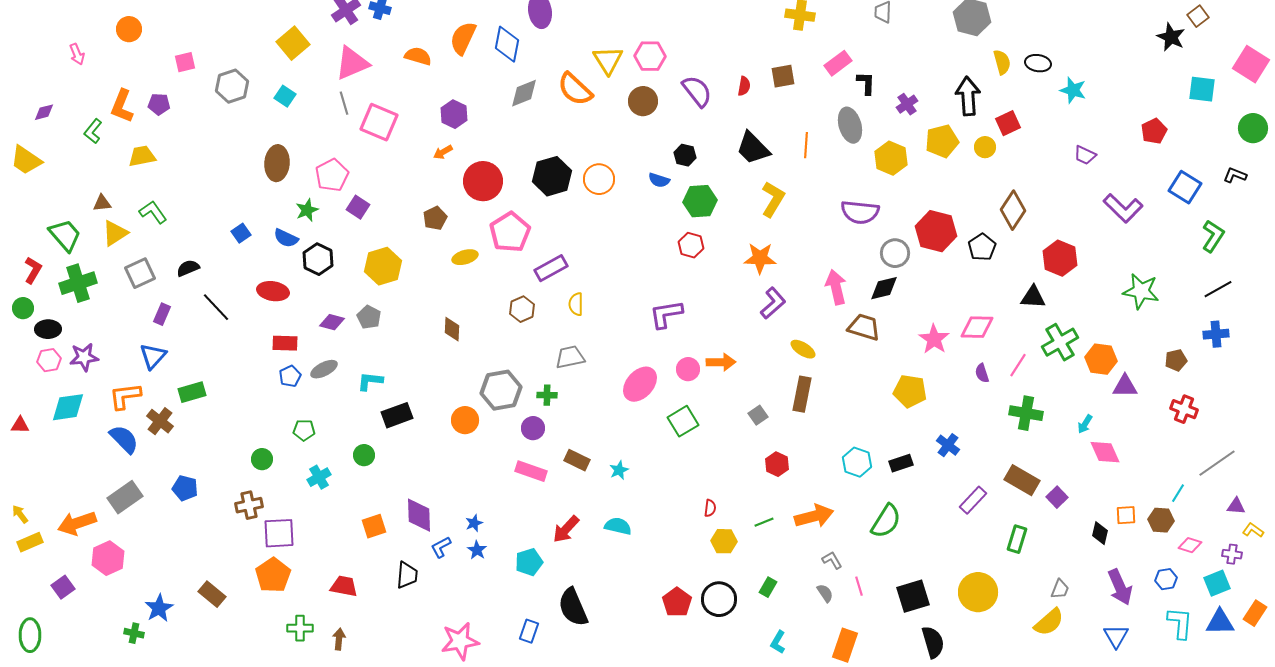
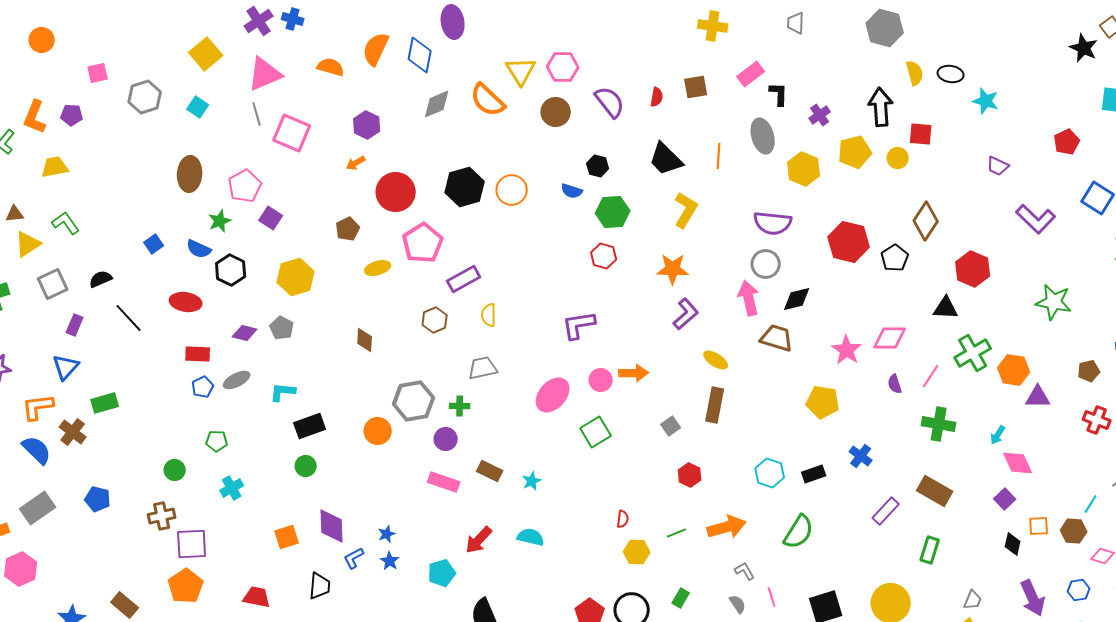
red square: (1008, 123) -> (921, 134), turned 30
gray circle: (895, 253) -> (766, 264), moved
green circle: (364, 455) -> (306, 466), moved
purple square: (1057, 497) -> (1005, 499), moved

